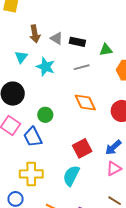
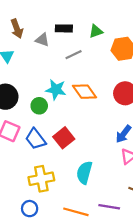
gray triangle: (57, 38) -> (42, 40), moved
cyan star: (46, 67) -> (56, 90), moved
green circle: (45, 115) -> (39, 106), moved
red square: (82, 148) -> (64, 138), moved

